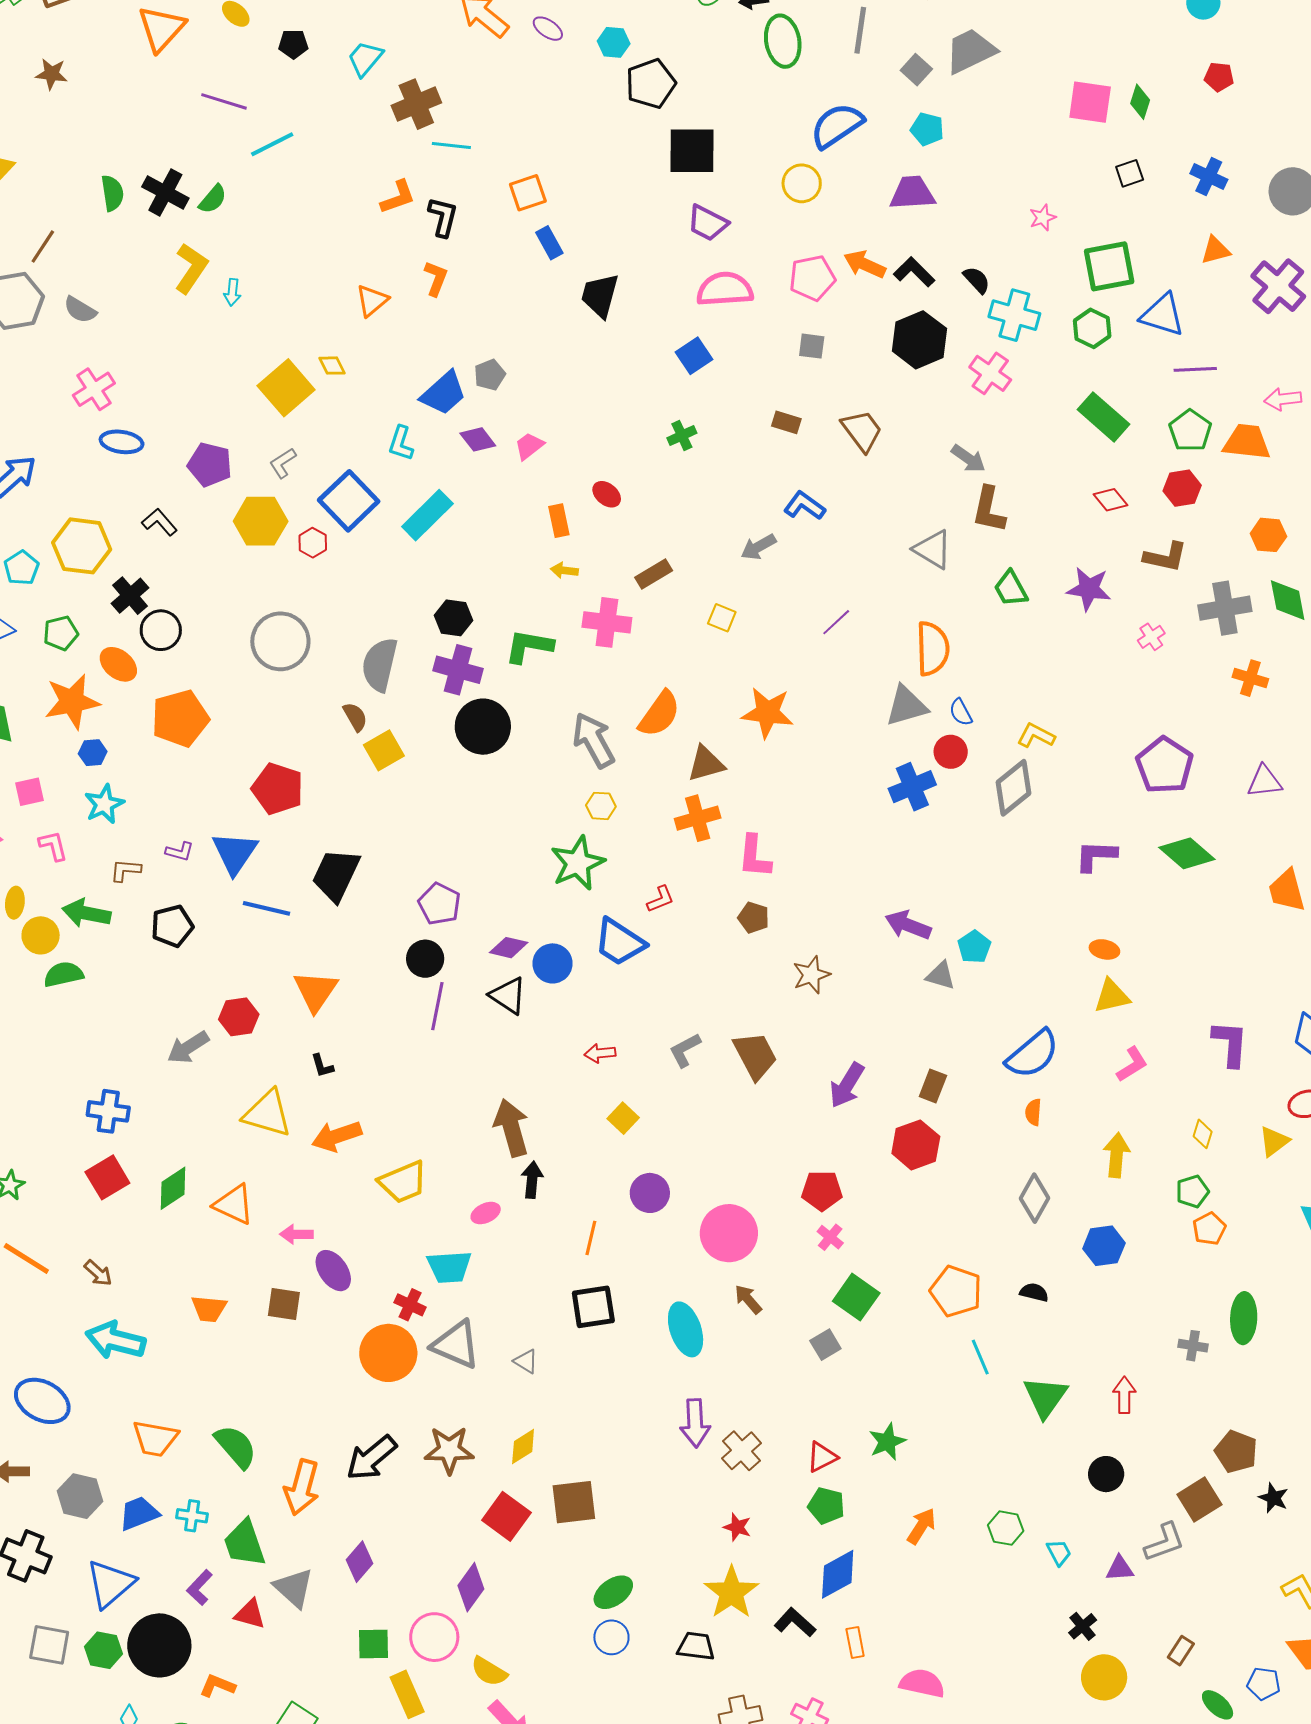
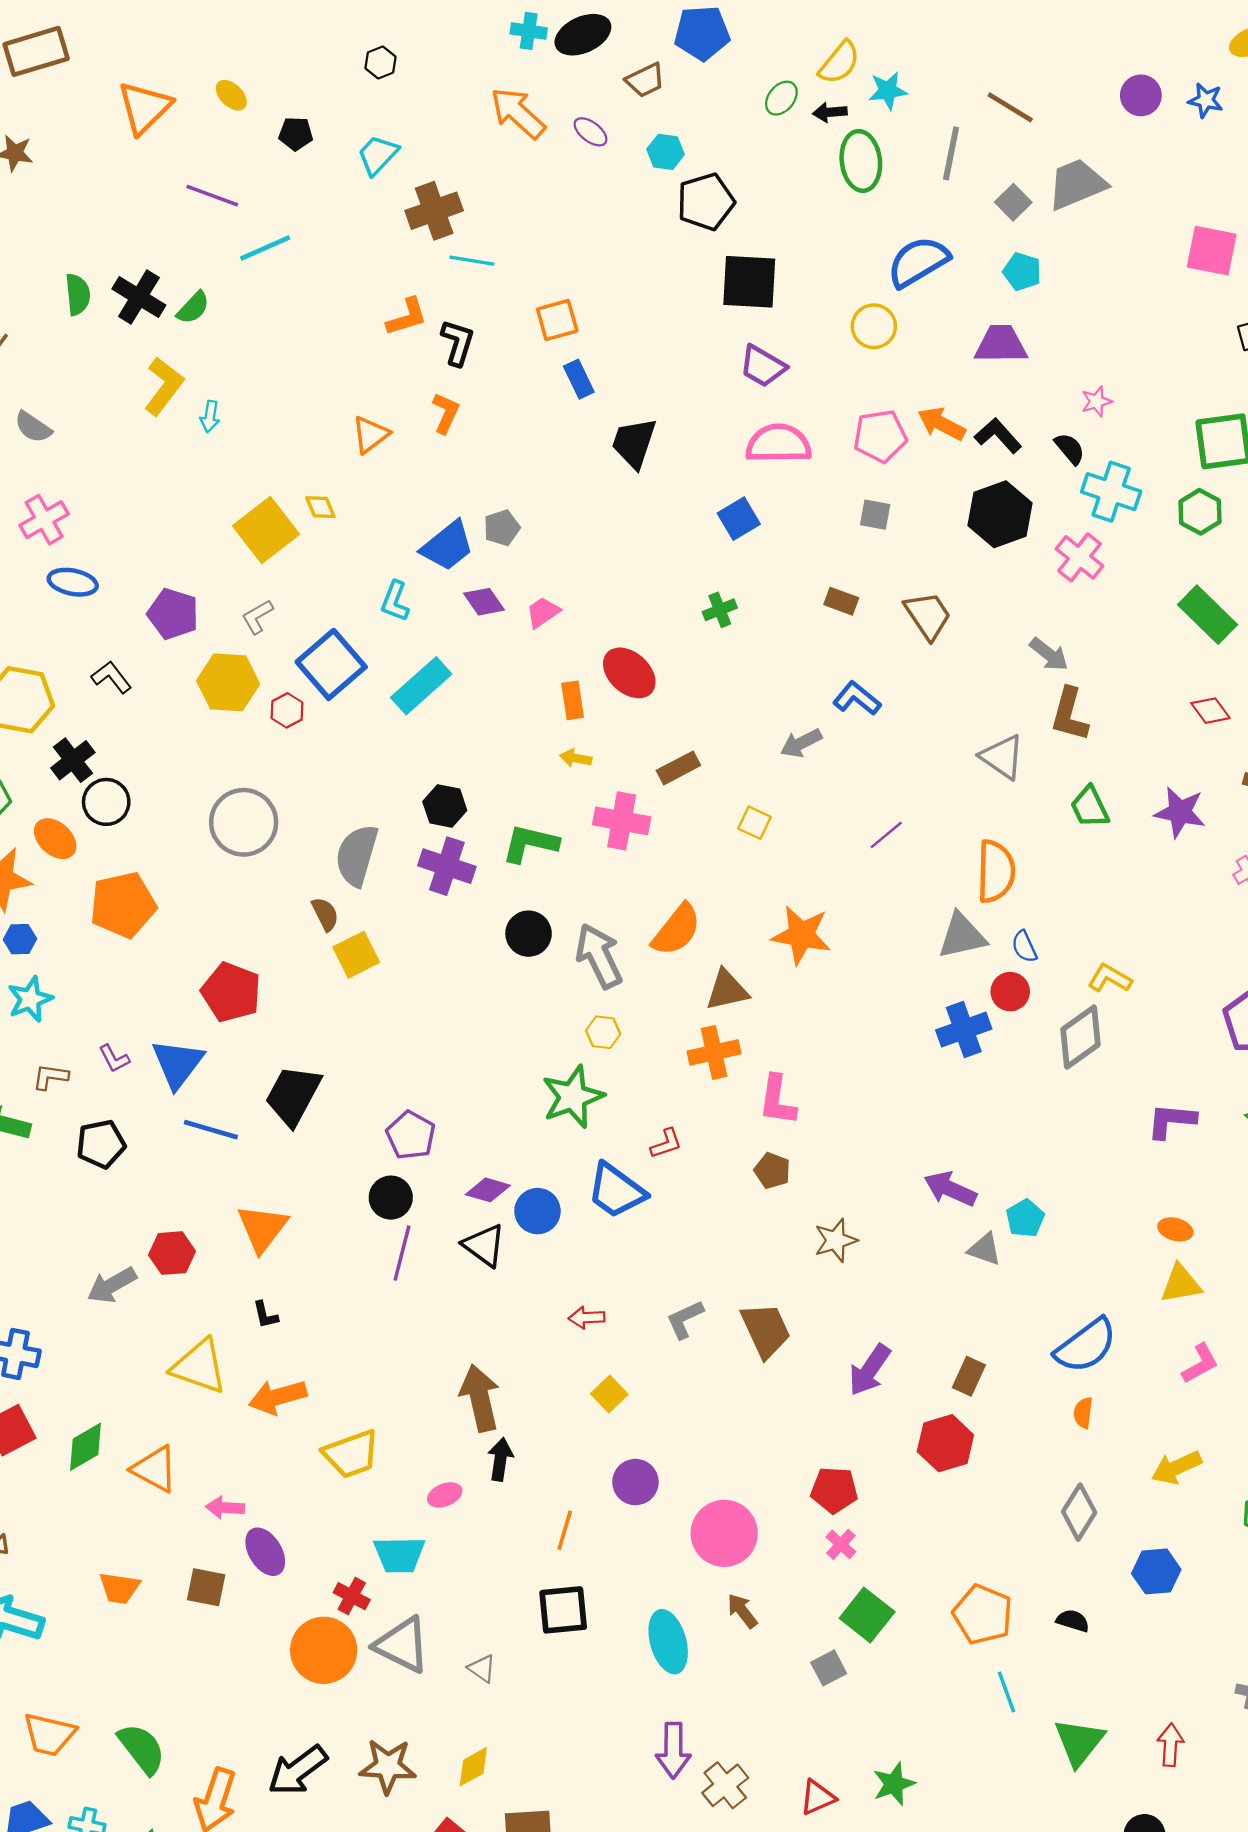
pink star: (1043, 218) -> (1097, 401), moved
red ellipse: (607, 494) -> (629, 673), size x1.6
black circle: (483, 727) -> (529, 934), moved, size x0.7
purple L-shape: (180, 852) -> (114, 1059), turned 44
yellow arrow: (1117, 1155) -> (1176, 1468), turned -123

